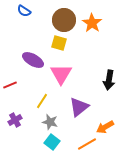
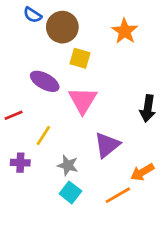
brown circle: (64, 20) -> (62, 27), moved
yellow line: (42, 101) -> (43, 136), moved
purple cross: (15, 120) -> (20, 163), turned 32

